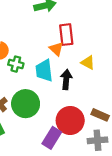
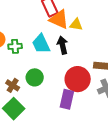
orange triangle: (56, 49) -> (59, 19), moved, size x1.5
green circle: (26, 104) -> (35, 77), size x0.7

